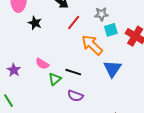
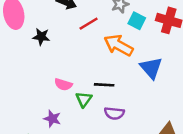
red line: (74, 22) -> (89, 24), turned 35
cyan square: (111, 30) -> (137, 21), turned -32
purple star: (14, 70) -> (52, 119), moved

